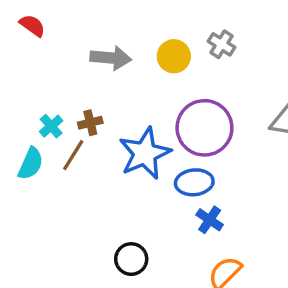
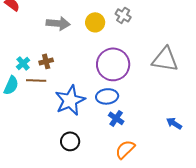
blue star: (145, 153) -> (70, 100), moved
brown line: (73, 155) -> (36, 80), turned 60

